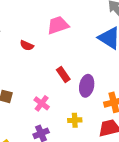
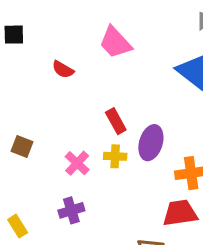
pink trapezoid: (58, 25) -> (115, 42), turned -120
yellow cross: (75, 120) -> (115, 156), moved

